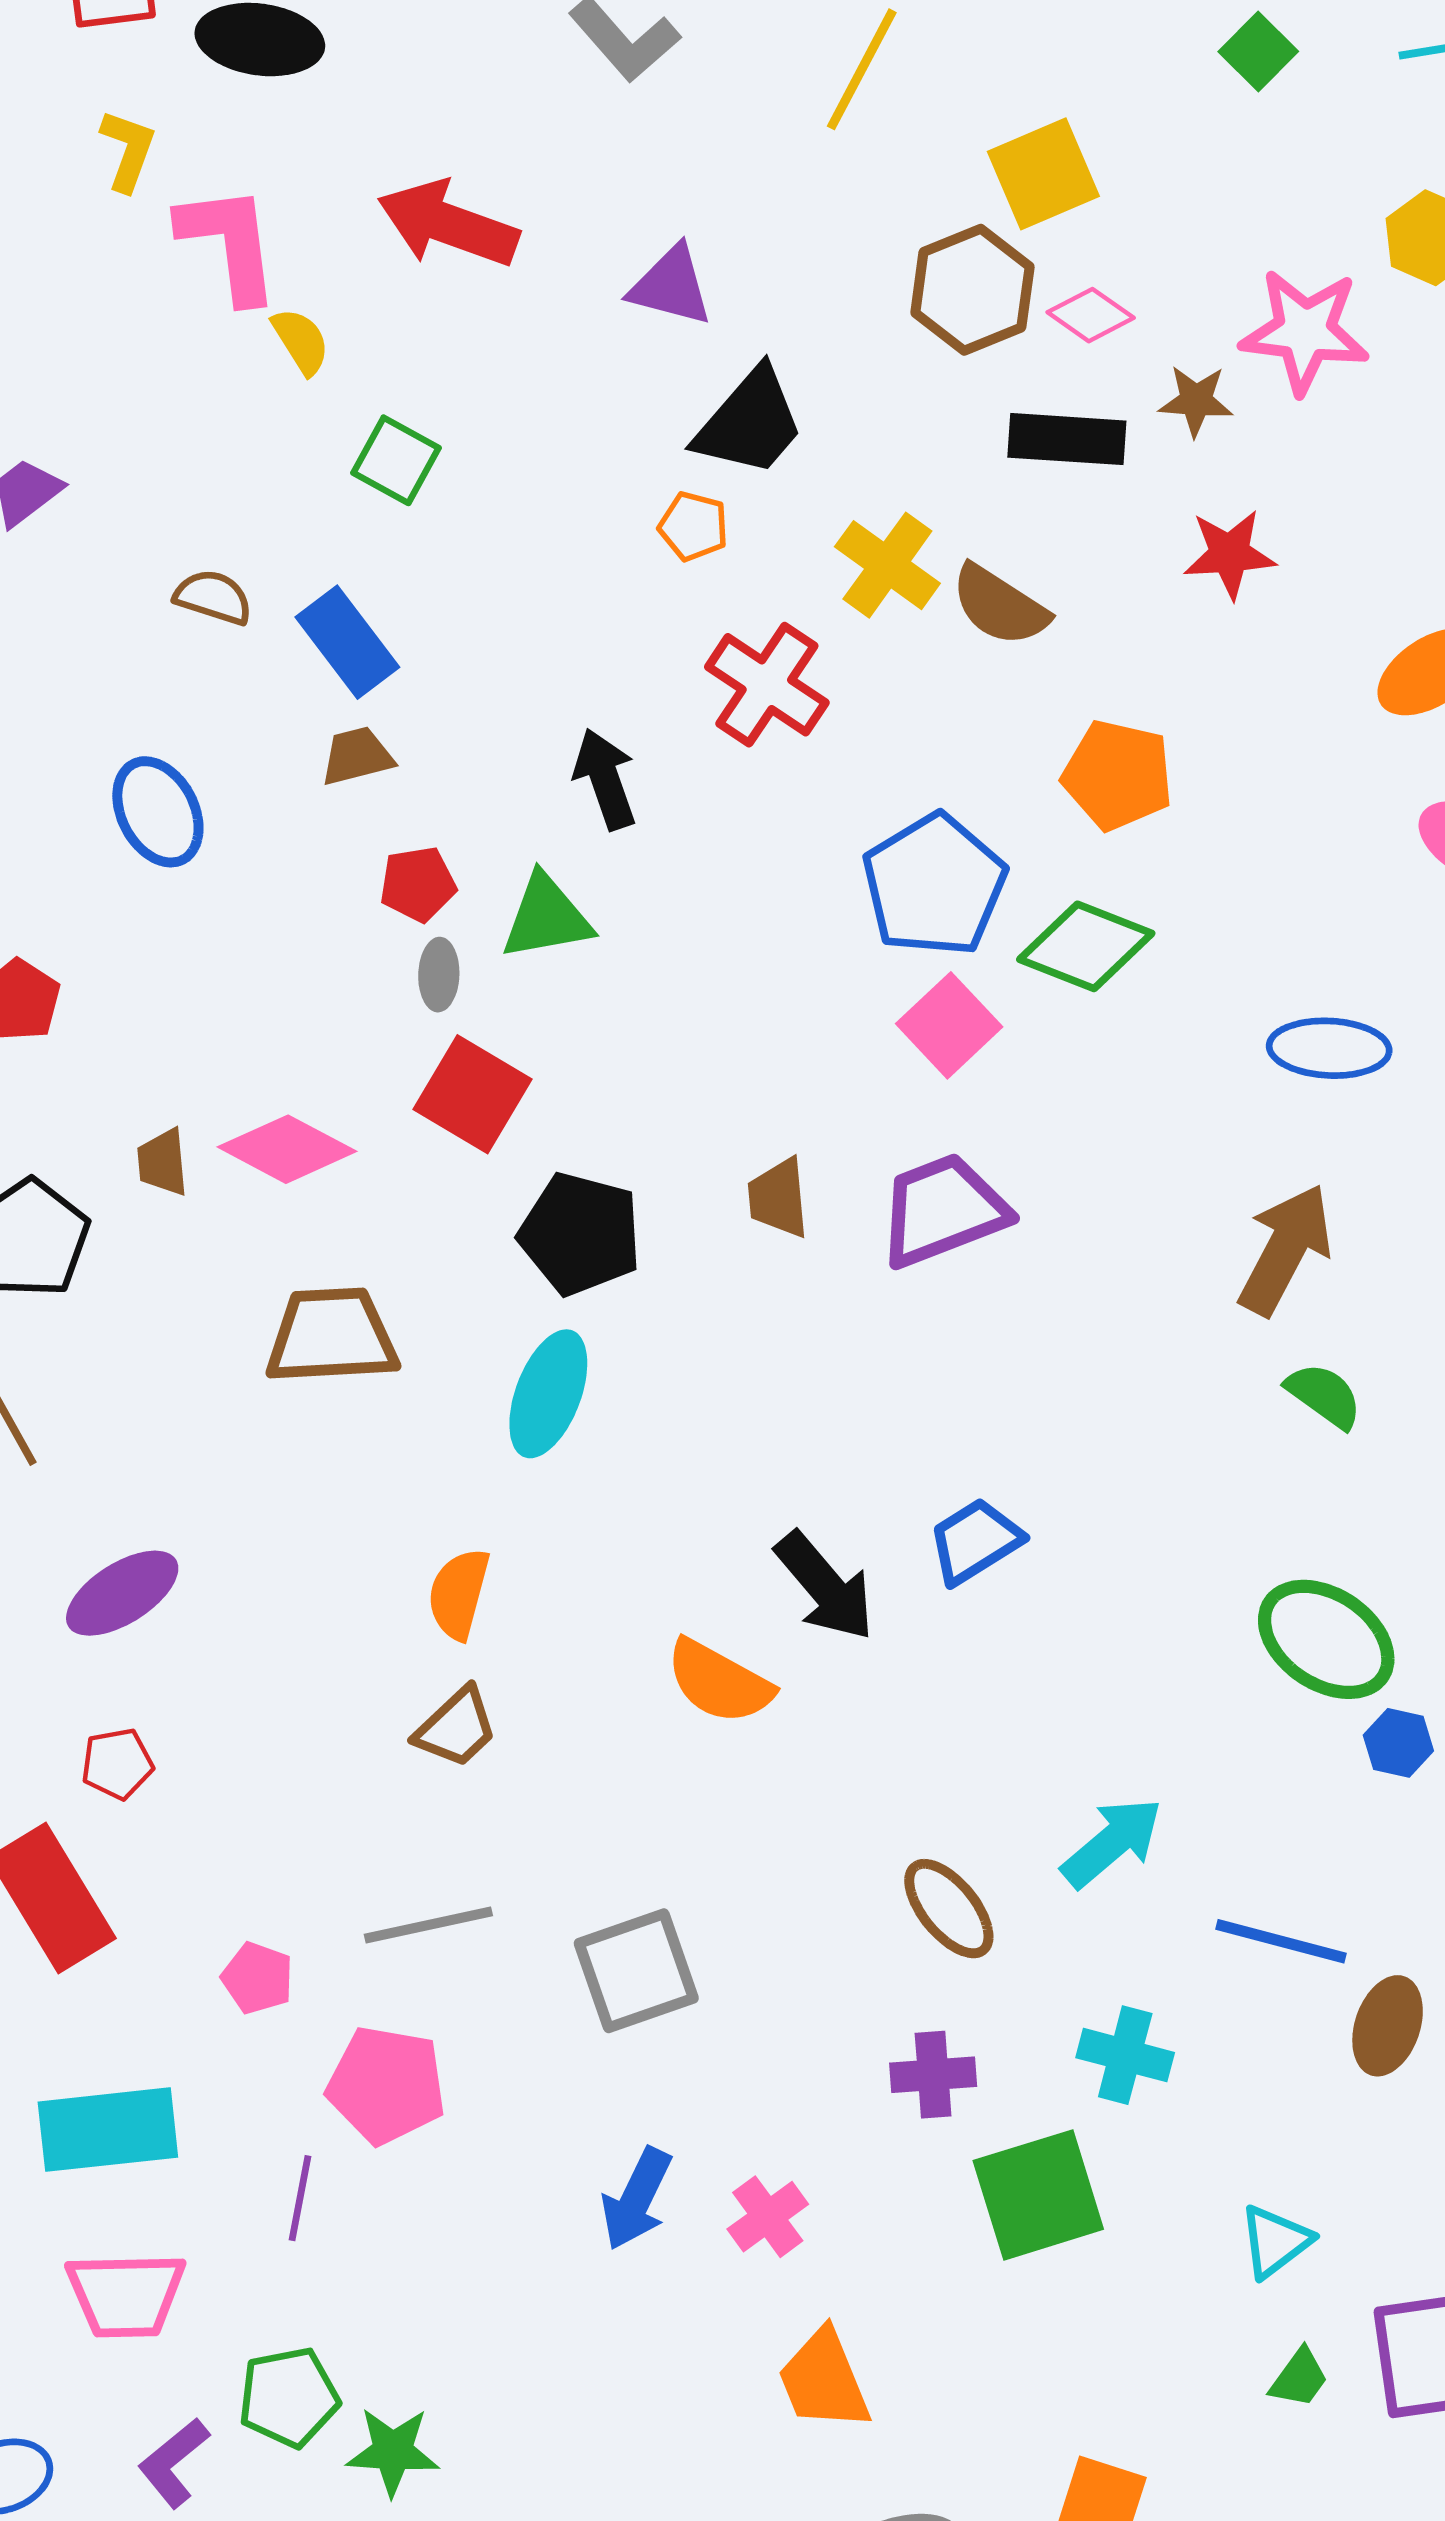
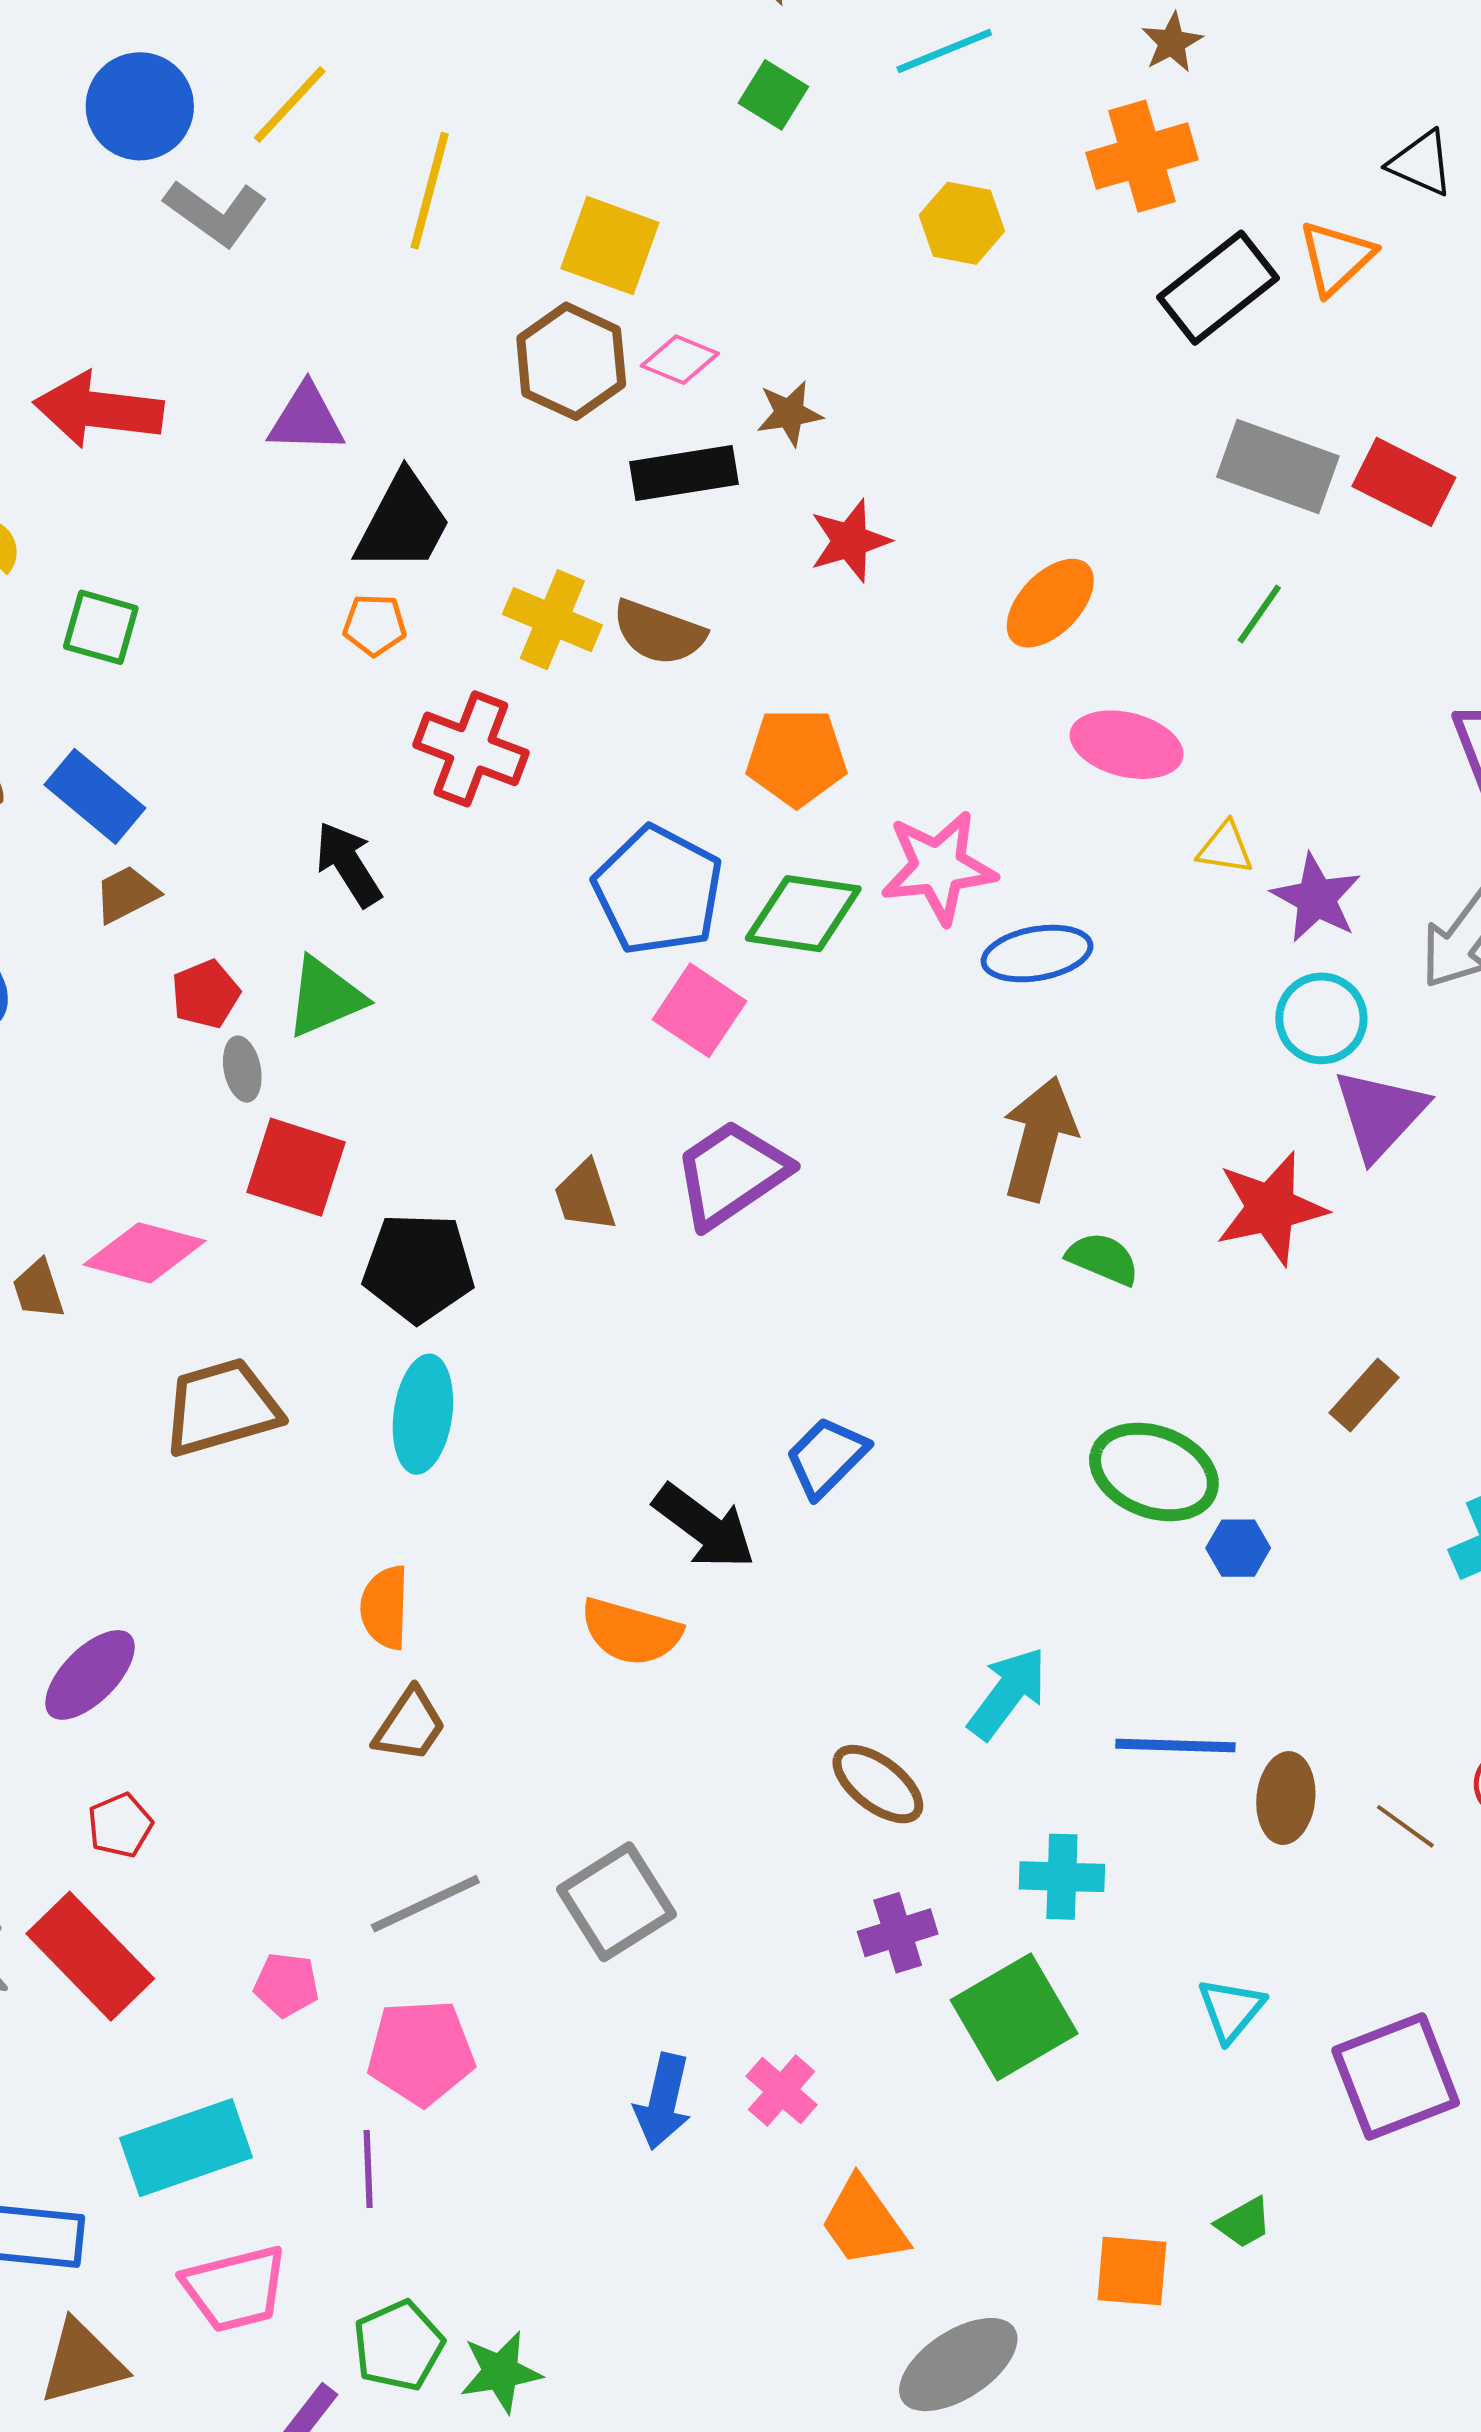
yellow square: (1043, 174) -> (610, 245), turned -34
pink star: (1305, 331) -> (938, 867), moved
green trapezoid: (1299, 2378) -> (1244, 2223), moved, turned 38

